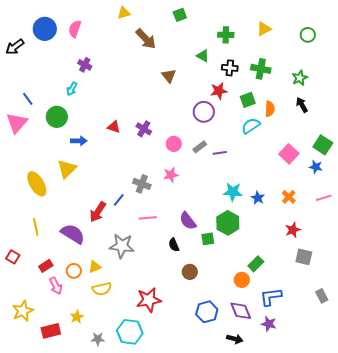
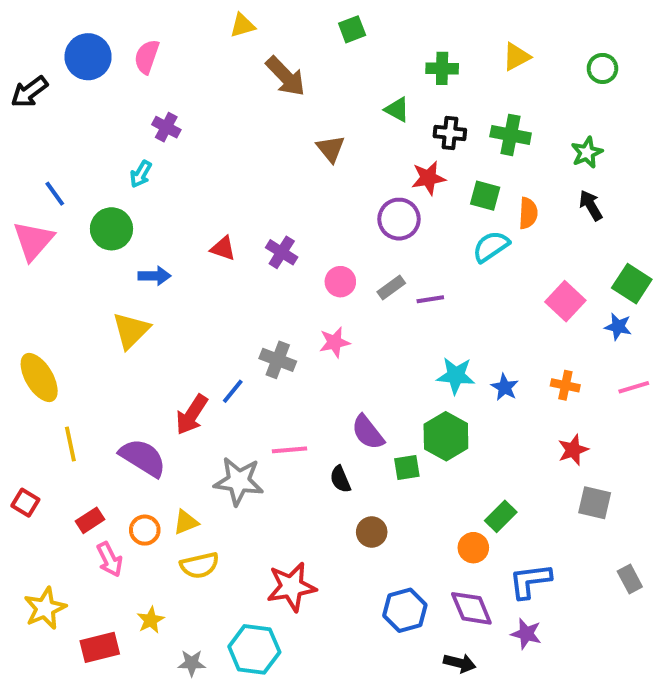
green square: (248, 100) -> (485, 196), turned 35
yellow ellipse: (37, 184) -> (39, 378), moved
orange cross: (289, 197) -> (565, 385), turned -32
pink line: (148, 218) -> (289, 450), moved

